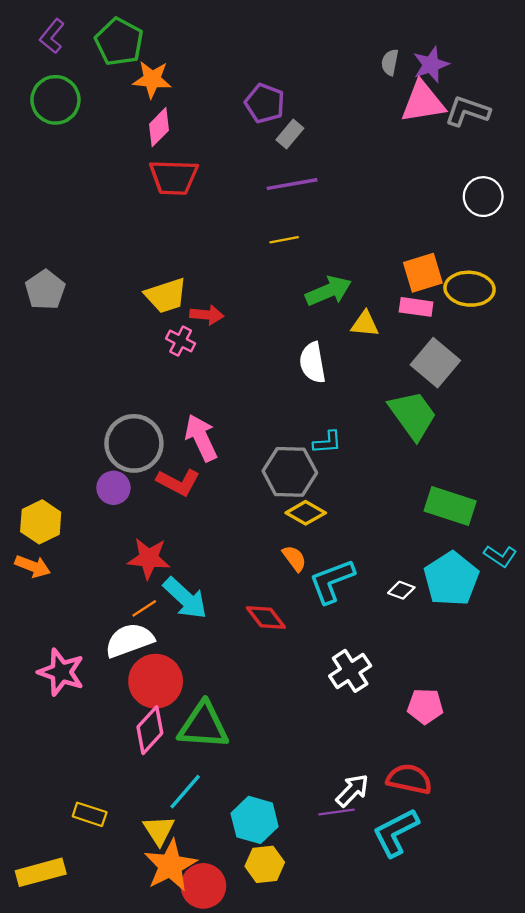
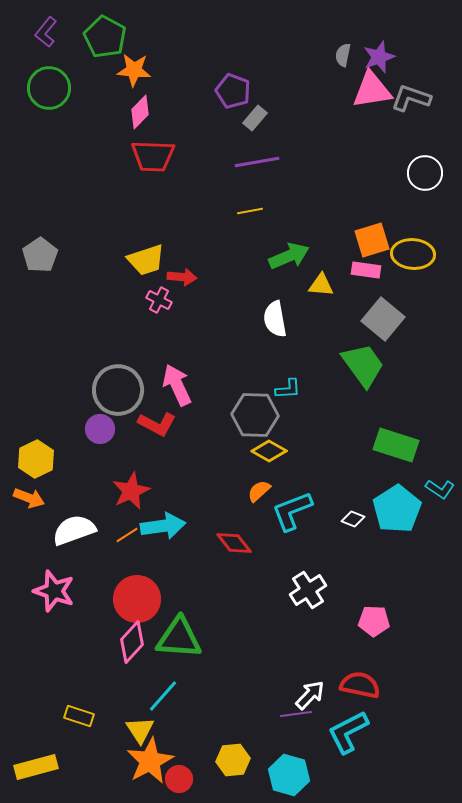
red star: (149, 558) -> (131, 491), turned -30
orange semicircle: (294, 558) -> (259, 491), turned -95
cyan arrow: (185, 598) -> (163, 526), turned -51
white semicircle: (129, 640) -> (74, 530), moved
cyan hexagon: (255, 820) -> (289, 775), moved
red circle: (203, 886) -> (179, 779), size x0.7

